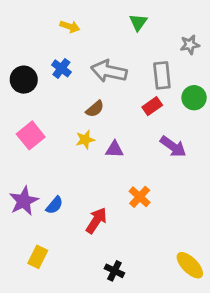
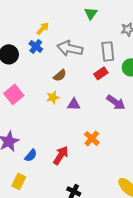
yellow arrow: (70, 27) -> (43, 28), moved, turned -64
blue semicircle: (54, 205) -> (31, 155), moved

